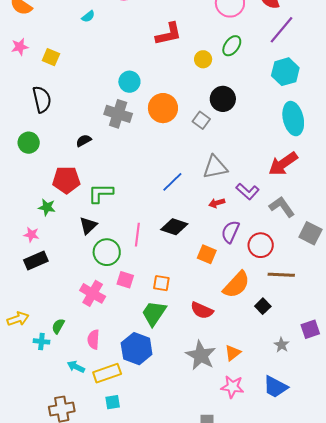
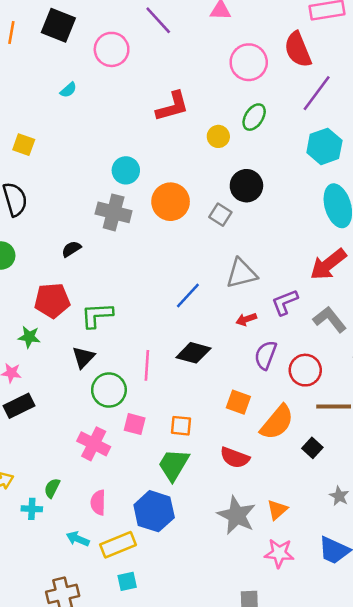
purple L-shape: (248, 191) -> (285, 302), turned 120
orange square: (207, 254) -> (238, 402), moved

